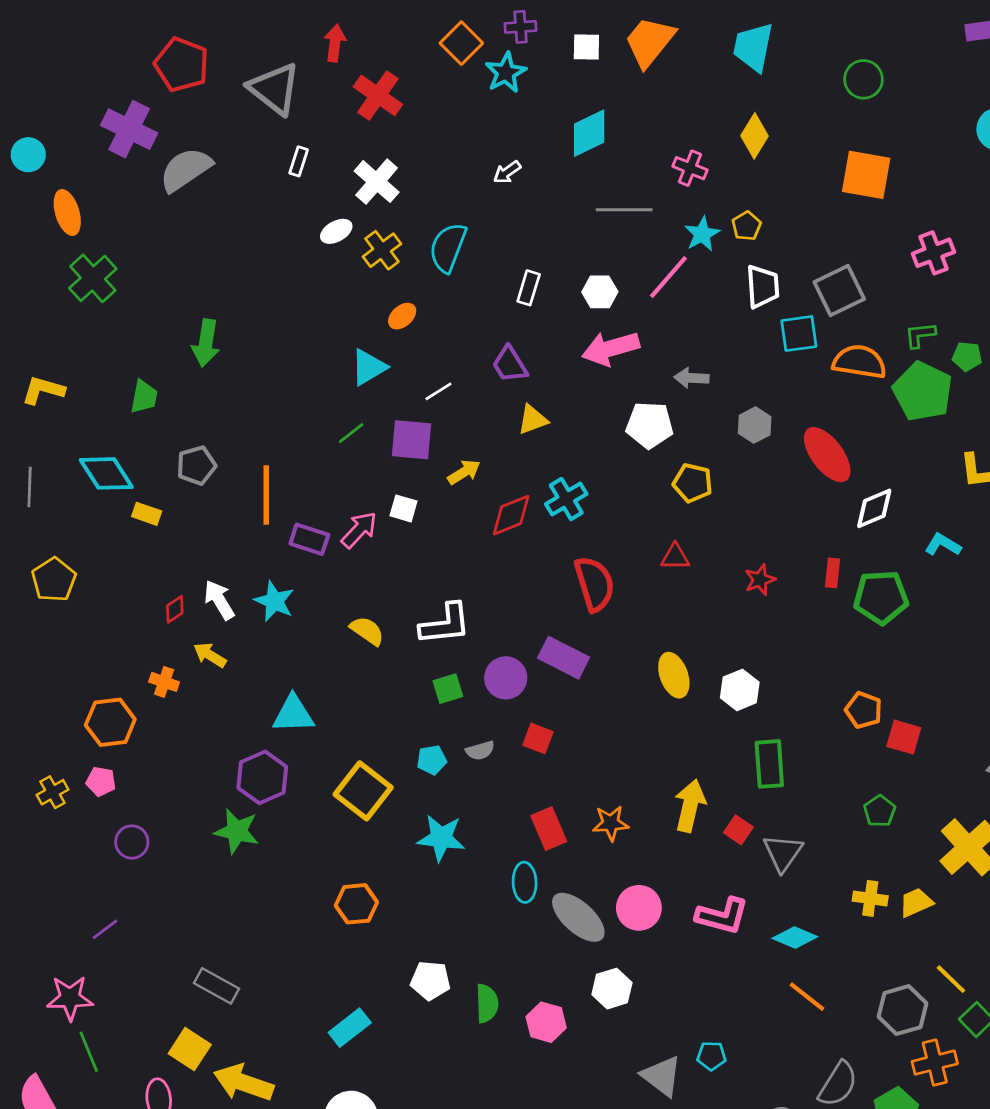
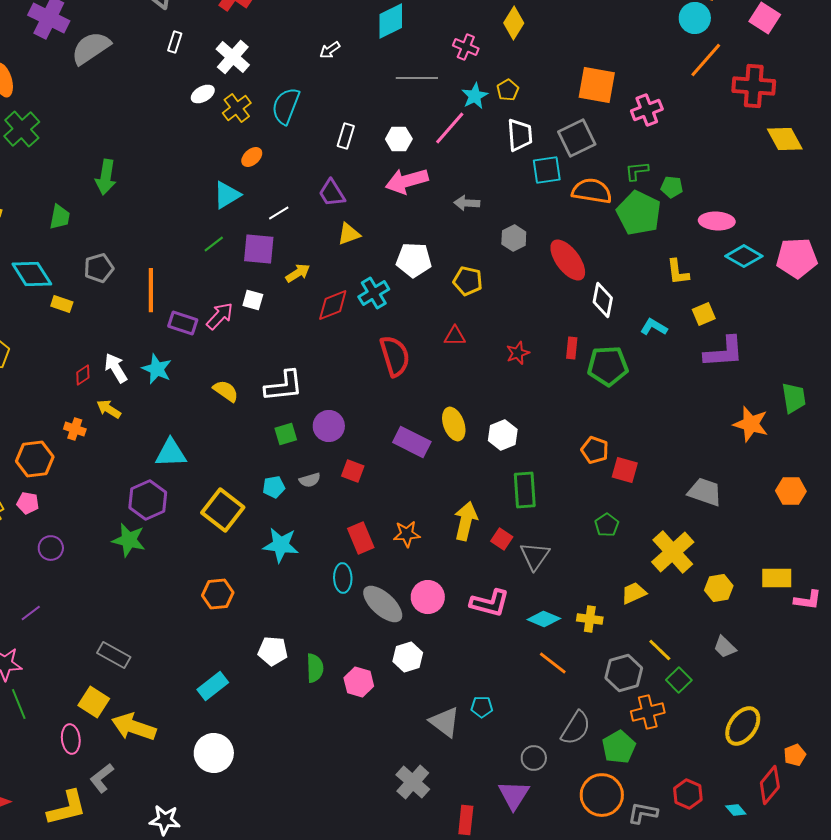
orange square: (866, 175) -> (597, 85), moved
white pentagon: (650, 425) -> (414, 260), moved
white diamond: (874, 508) -> (603, 300), turned -56
purple rectangle: (564, 658) -> (412, 442), moved
yellow cross: (870, 898) -> (590, 619), moved

